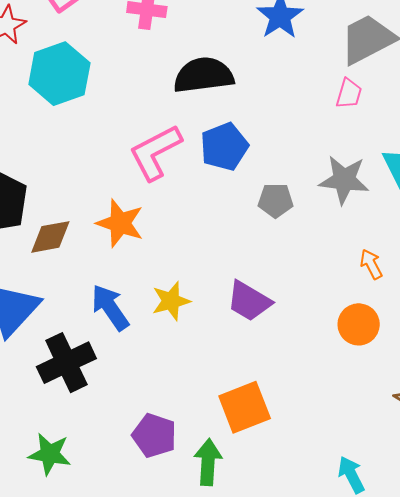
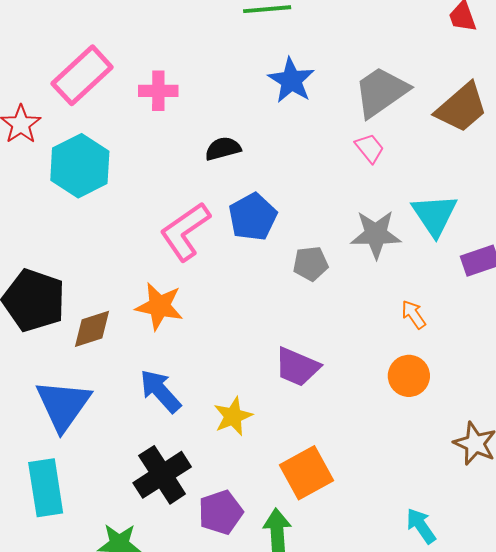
black semicircle: (203, 75) -> (223, 149), size x0.6
pink trapezoid: (349, 94) -> (370, 148), turned -48
yellow star: (171, 301) -> (233, 416), moved
black cross: (66, 363) -> (162, 475), moved
purple pentagon: (154, 435) -> (221, 512), turned -30

